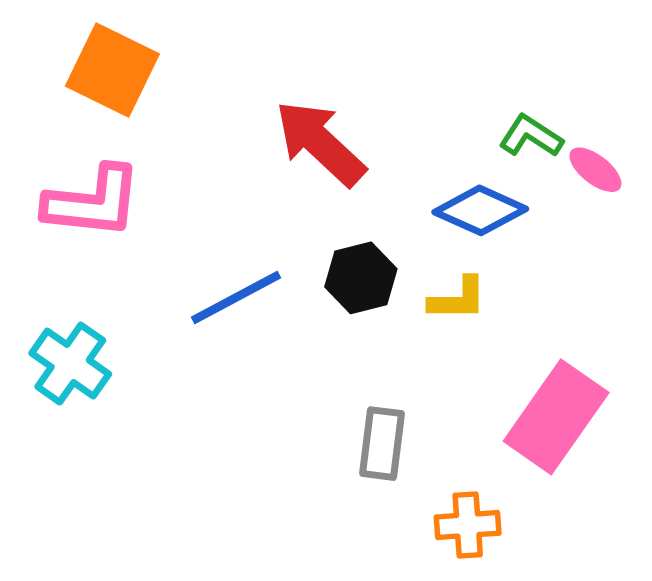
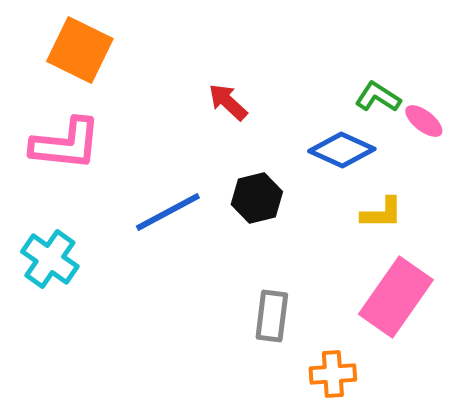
red arrow: (320, 143) -> (228, 102), size x0.6
yellow L-shape: (458, 299) -> (382, 213), moved

